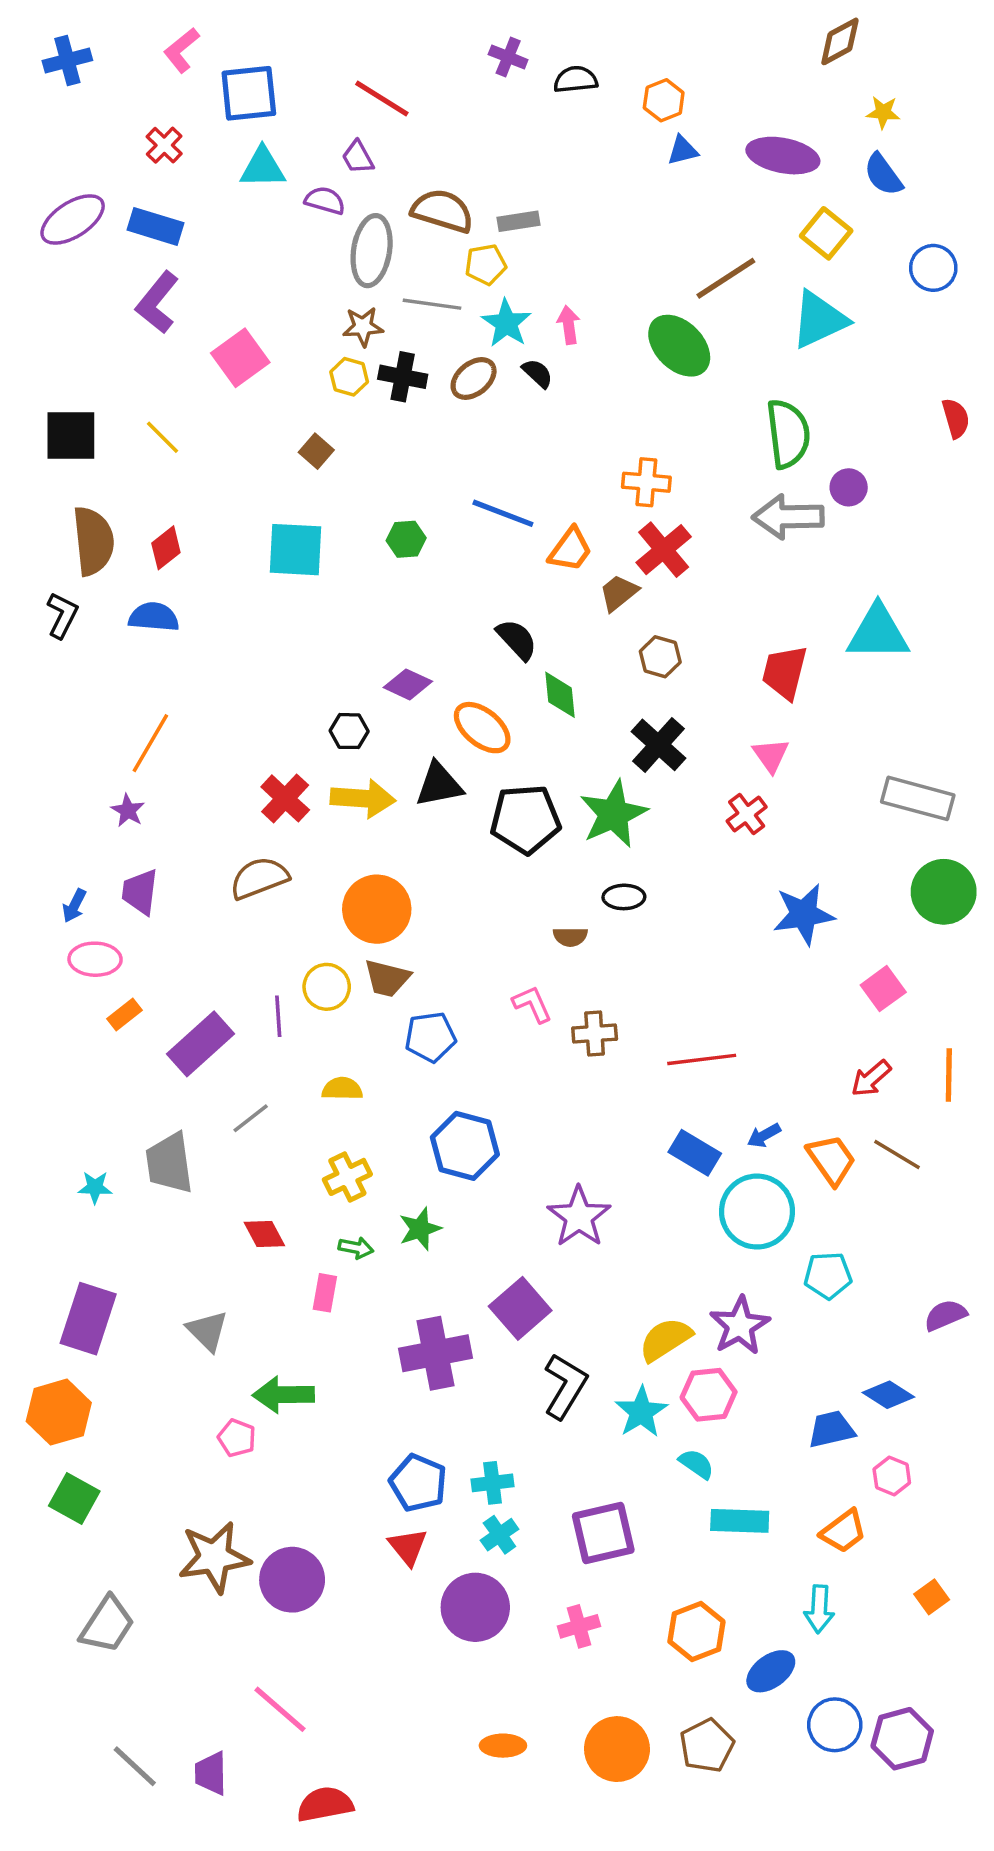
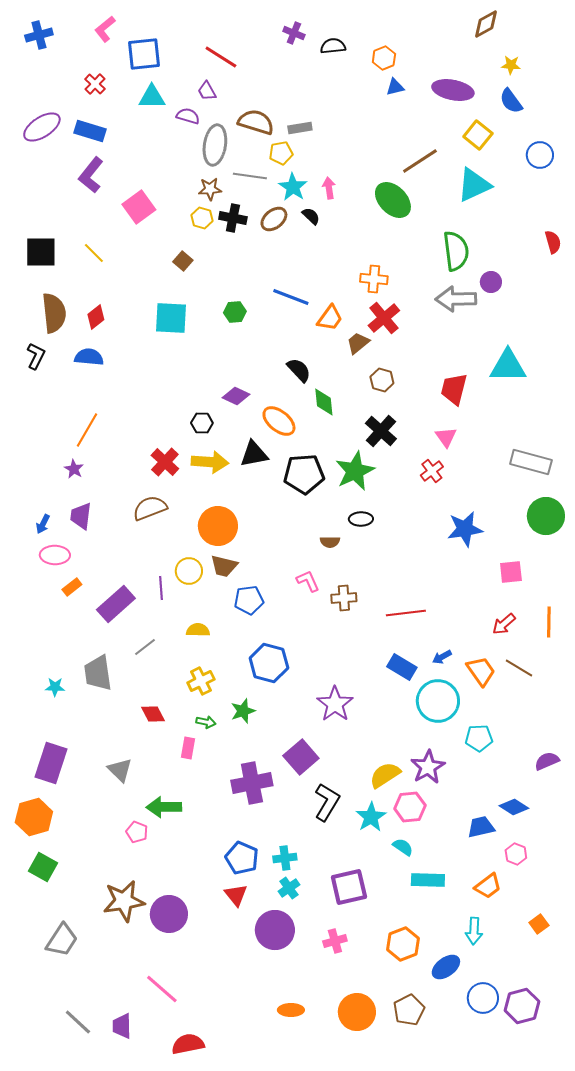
pink square: (883, 989) -> (511, 572), turned 30

